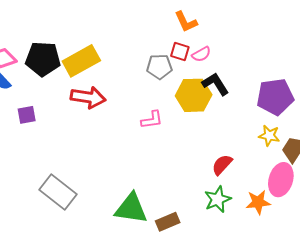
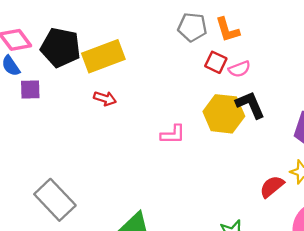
gray pentagon: (159, 67) -> (192, 27), moved
red arrow: (88, 97) -> (105, 98), size x0.6
purple square: (27, 115) -> (30, 89), moved
red semicircle: (222, 165) -> (272, 187), moved

